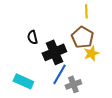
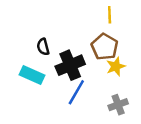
cyan rectangle: (23, 81) -> (32, 75), moved
gray cross: (73, 84) -> (118, 105), moved

